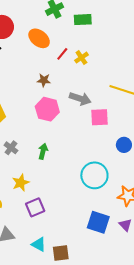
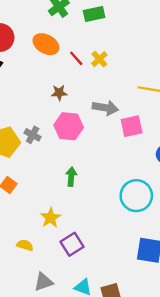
red line: (62, 54) -> (76, 58), turned -72
gray cross: (11, 148) -> (33, 135), moved

